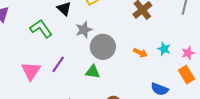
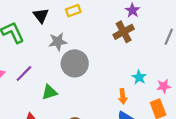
orange arrow: (140, 53) -> (123, 96), moved, turned 48
green triangle: (93, 72) -> (50, 92), moved, turned -35

